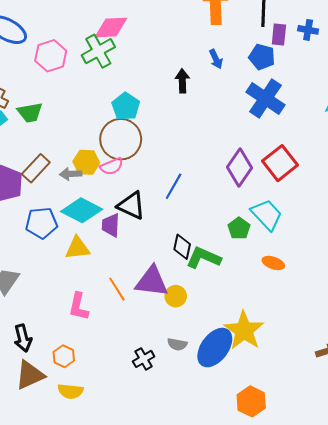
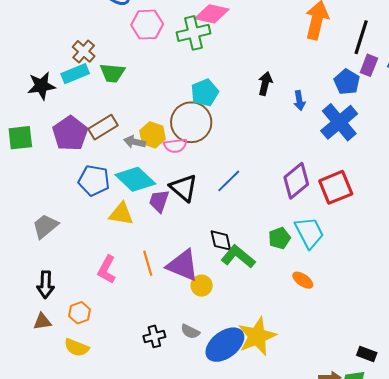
blue arrow: (216, 59) -> (299, 101), moved
black diamond: (182, 247) -> (221, 240), turned -40
brown triangle: (30, 375) -> (42, 321), size x0.6

